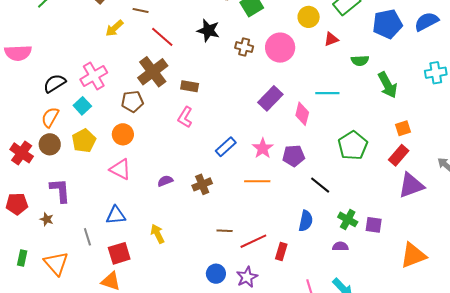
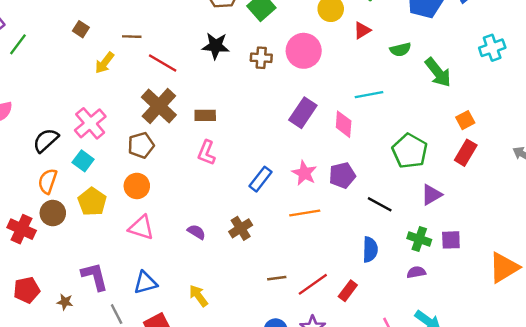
purple semicircle: (165, 181) -> (196, 232), turned 63
purple triangle: (411, 185) -> (431, 195), moved, size x0.7
purple L-shape: (60, 190) -> (95, 276), moved
red rectangle: (281, 252) -> (348, 291), turned 30

